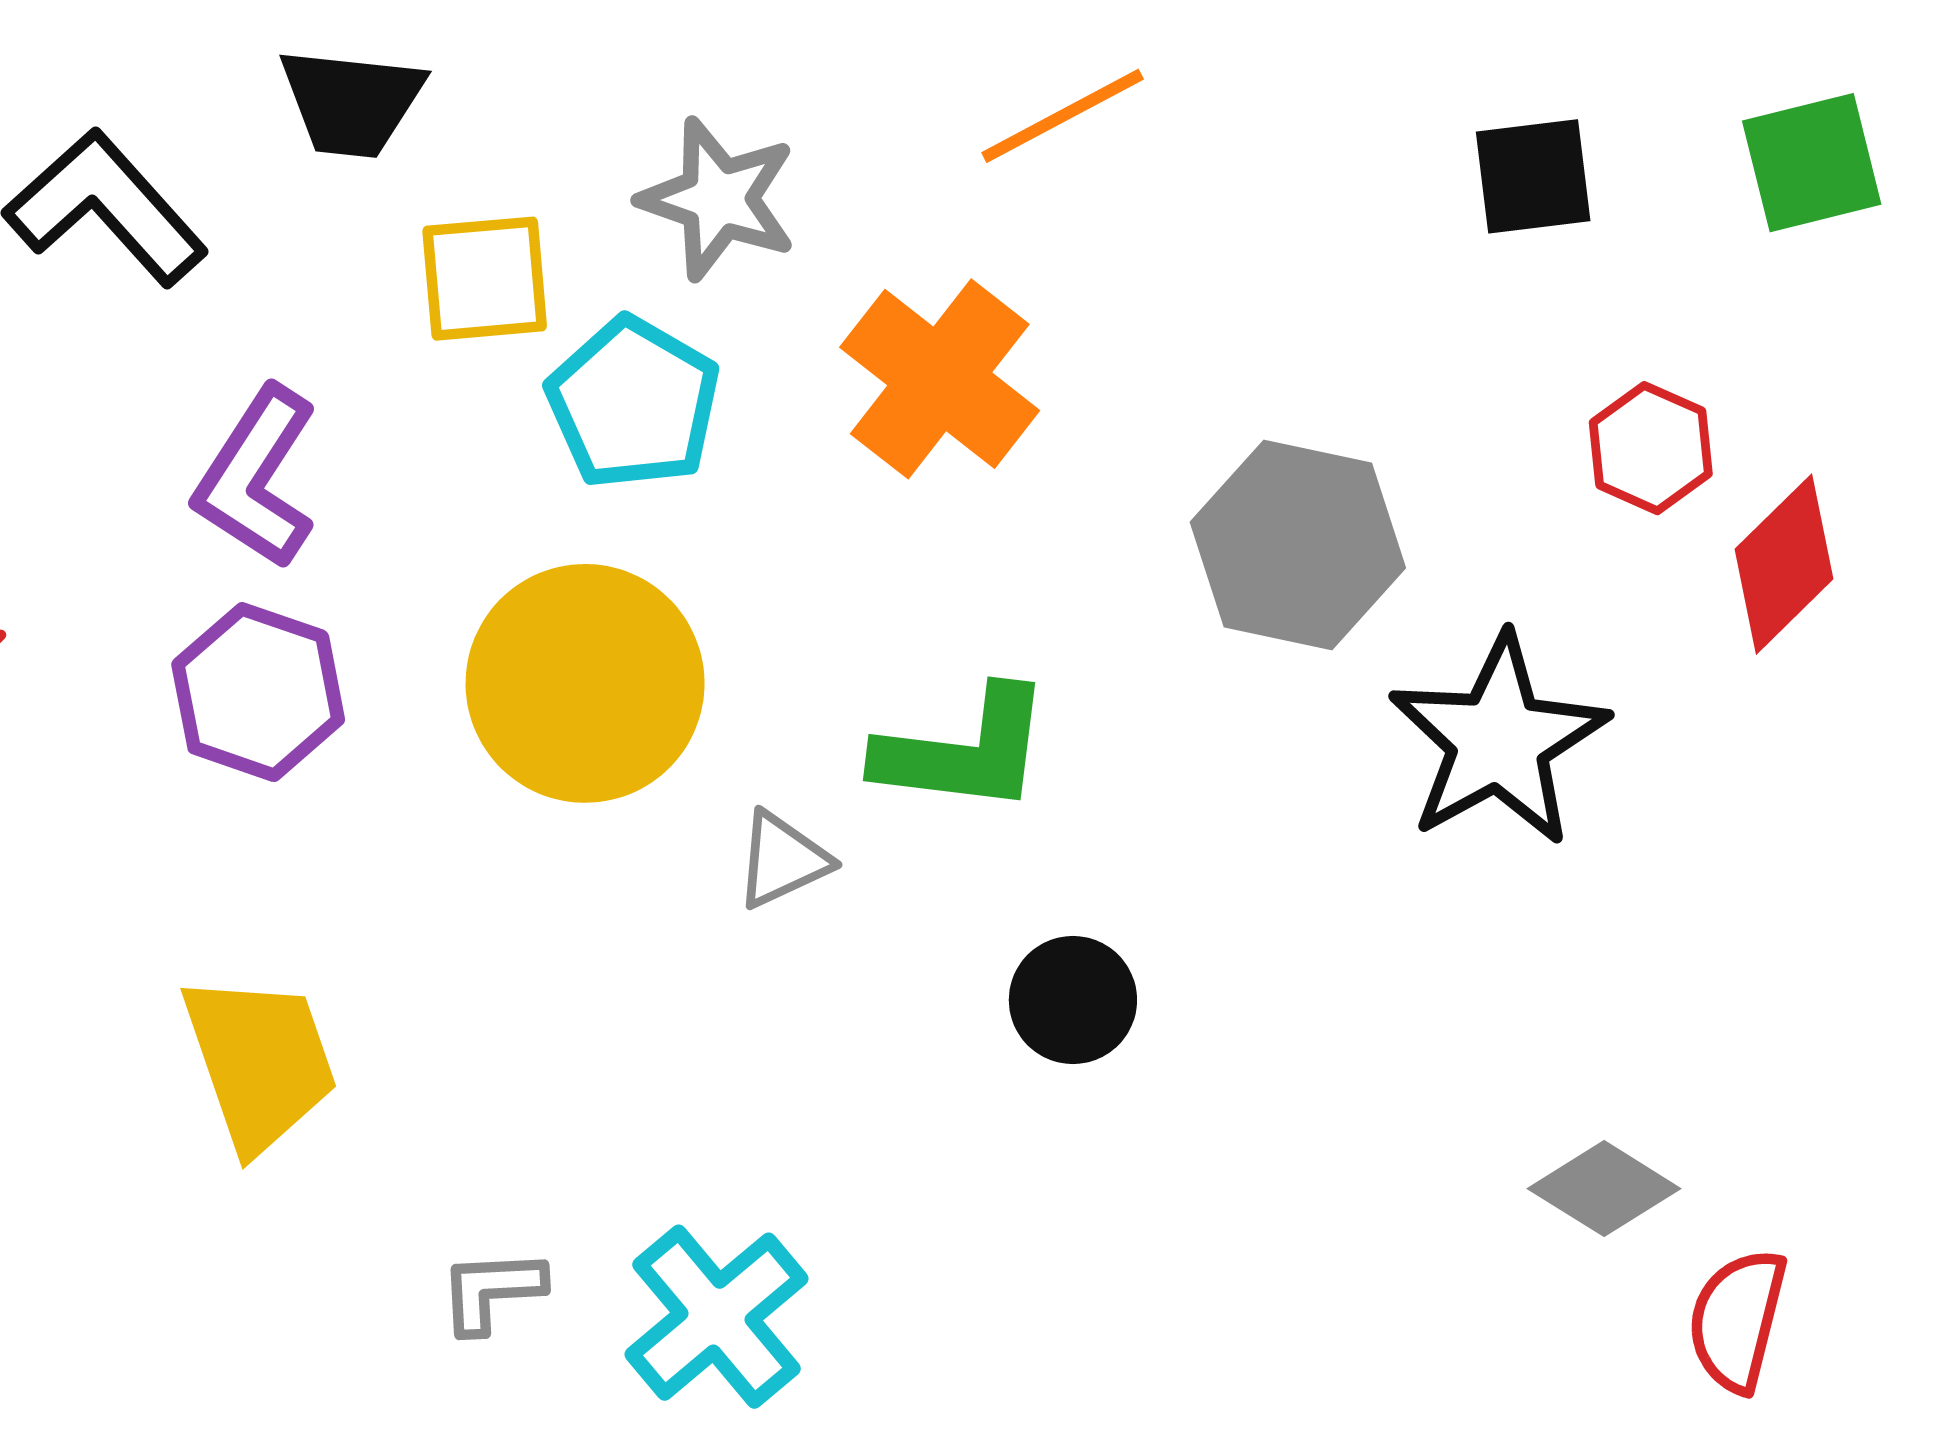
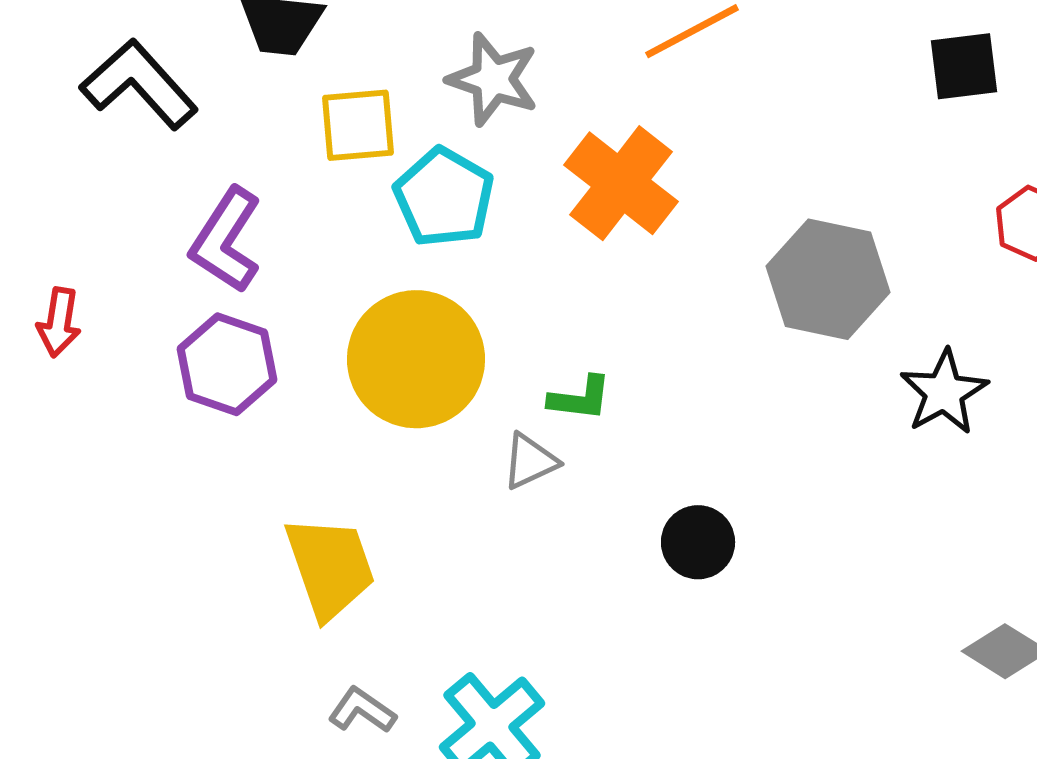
black star: (1499, 740) -> (944, 392), size x0.7
green L-shape: (964, 751) -> (580, 398), moved, size x0.6
yellow trapezoid: (260, 1062) -> (330, 567), moved
gray L-shape: (492, 1291) -> (362, 710), turned 38

